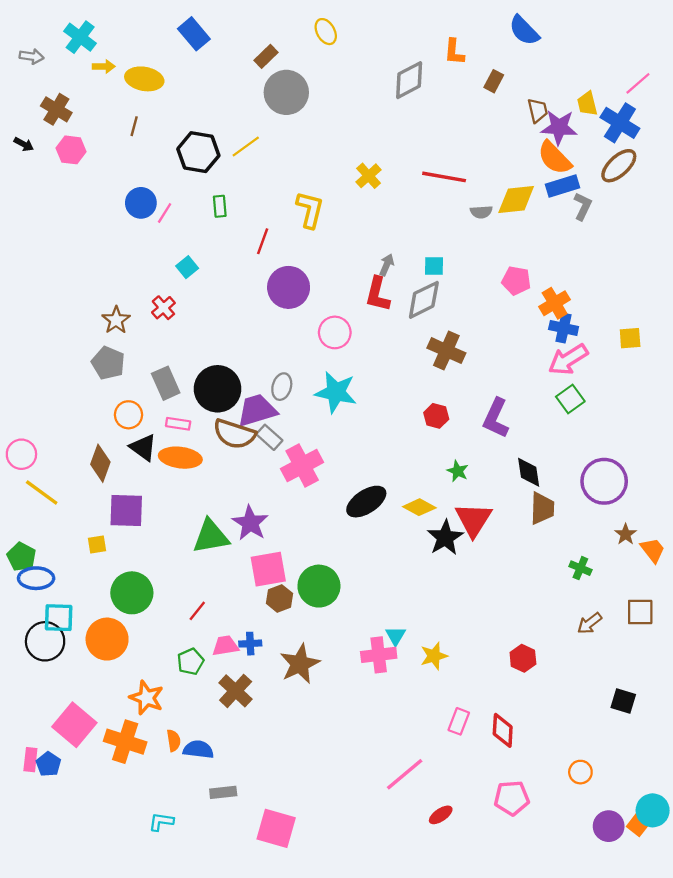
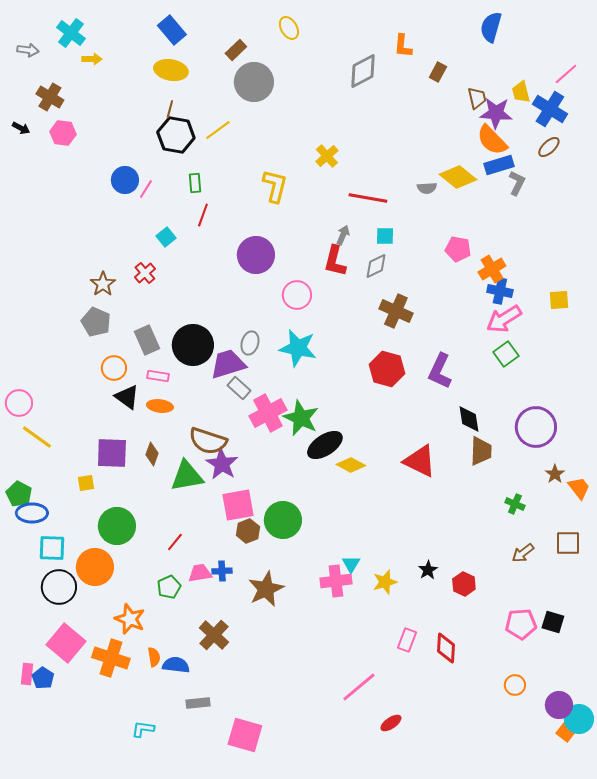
blue semicircle: (524, 30) -> (491, 27), moved, turned 60
yellow ellipse: (144, 79) -> (171, 70), moved
brown line: (134, 126) -> (170, 109), moved
brown ellipse: (619, 166) -> (549, 147), size x0.7
red line: (444, 177) -> (368, 198), moved
yellow diamond: (516, 199) -> (458, 177), turned 45
red line: (263, 241) -> (203, 215), moved
gray diamond: (424, 300) -> (376, 266), size x0.7
red hexagon: (436, 416) -> (387, 369), size x1.6
brown semicircle: (234, 434) -> (208, 441), moved
orange ellipse: (180, 458) -> (160, 406), size x0.7
brown diamond: (100, 463) -> (152, 454), moved, size x0.7
green star: (458, 471) -> (301, 418), moved, size x1.8
yellow diamond: (419, 507) -> (351, 465), moved
red triangle: (473, 520) -> (420, 461), turned -36
black star: (445, 538) -> (428, 570), moved, size x0.6
black circle: (45, 641) -> (59, 587), moved
brown cross: (236, 691) -> (214, 635), moved
pink pentagon: (512, 798) -> (521, 624), moved
purple circle: (609, 826) -> (559, 705), moved

